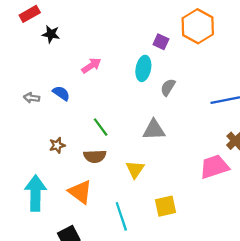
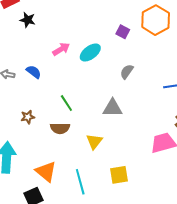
cyan ellipse: (143, 68) -> (90, 52), moved, turned 40
orange triangle: (80, 192) -> (46, 172), moved

